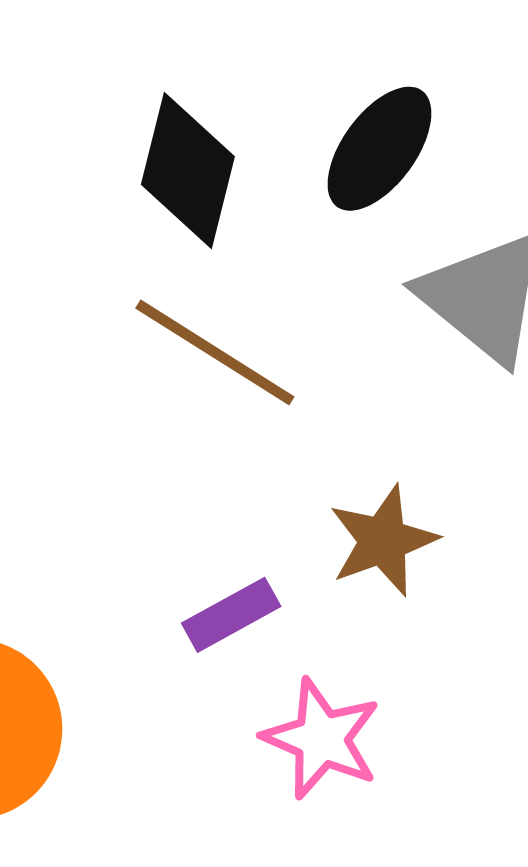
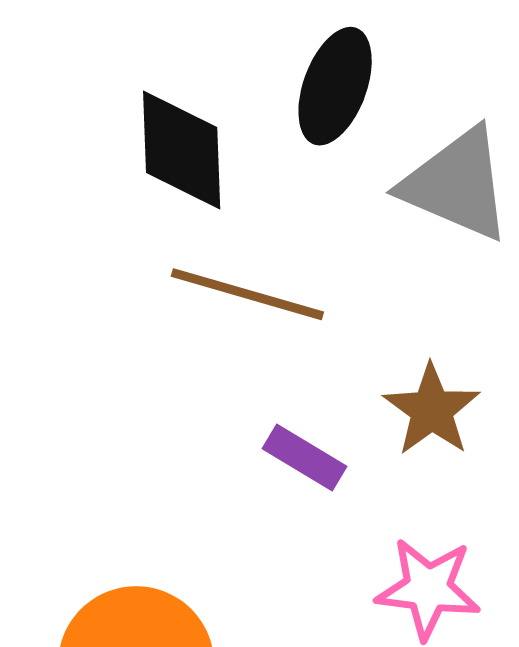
purple rectangle: (231, 615) -> (304, 458), moved, turned 76

